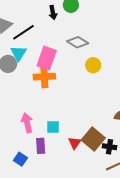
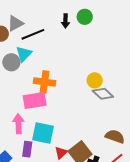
gray diamond: (78, 42) -> (103, 94), moved
pink rectangle: (47, 58) -> (35, 100), moved, turned 50
cyan square: (53, 127) -> (43, 133), size x1.6

